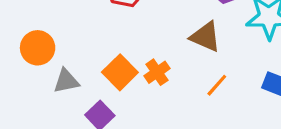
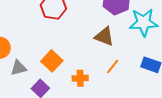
orange cross: (157, 72) -> (80, 78), moved, turned 35

